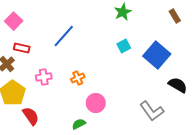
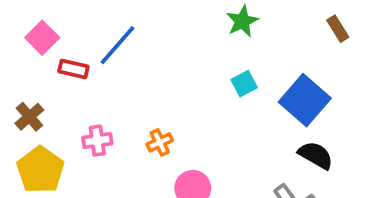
blue line: (64, 36) -> (117, 45), moved
red rectangle: (22, 48) -> (73, 69), moved
black semicircle: (178, 85) -> (316, 155), moved

